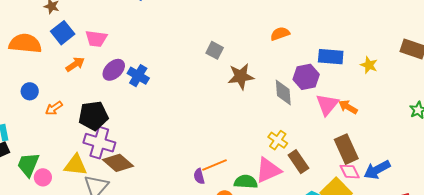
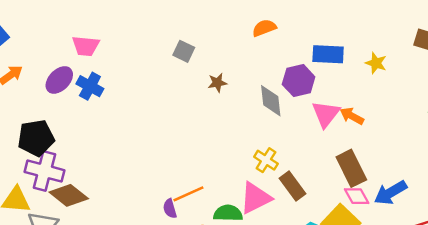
pink trapezoid: (96, 39) -> (86, 46), moved
brown star: (241, 76) -> (217, 83), size x0.6

